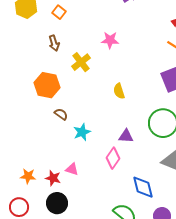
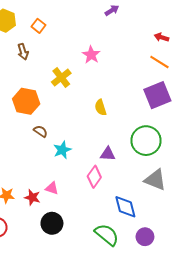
pink star: (110, 40) -> (91, 55), turned 30
brown arrow: (54, 43) -> (23, 52), moved
black circle: (57, 203) -> (52, 223), moved

